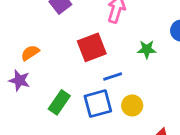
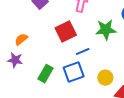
green star: (147, 49) -> (106, 30), size x1.5
yellow circle: (132, 105) -> (105, 78), moved

